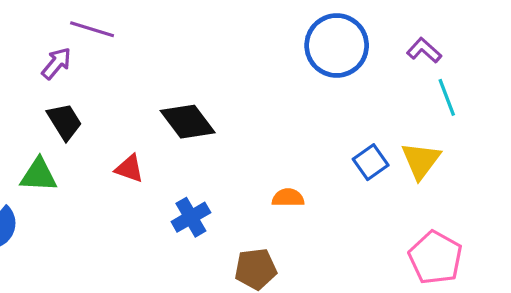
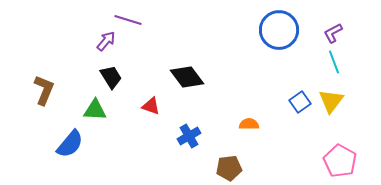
purple L-shape: (424, 50) -> (333, 33), turned -70
cyan line: (447, 97) -> (334, 62), moved

